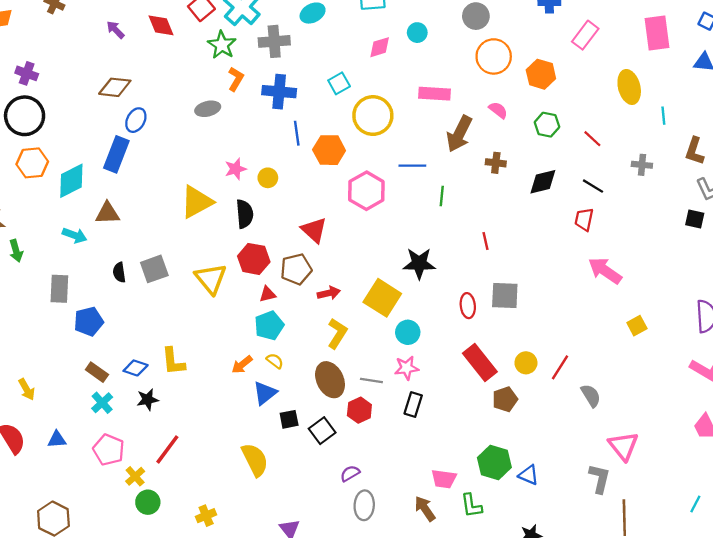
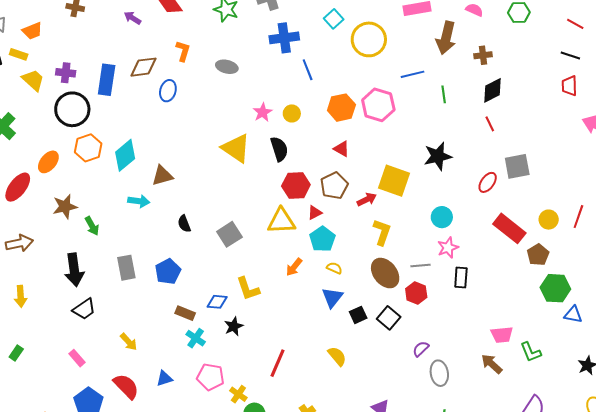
orange L-shape: (236, 79) -> (183, 51), moved
gray ellipse: (208, 109) -> (227, 67), turned 40
red line: (592, 139) -> (575, 24), moved
orange hexagon: (329, 150) -> (341, 108), moved
blue rectangle: (116, 154) -> (107, 80), moved
black diamond: (543, 182) -> (492, 90), moved
yellow triangle: (197, 202) -> (236, 148), turned -44
red triangle: (314, 230) -> (342, 149), size x0.7
gray square: (154, 269) -> (229, 234), moved
yellow triangle: (211, 279) -> (281, 221), moved, turned -40
gray rectangle: (59, 289) -> (126, 268), moved
yellow square: (382, 298) -> (394, 181), moved
red ellipse: (468, 306) -> (488, 182), turned 55
orange arrow: (242, 365) -> (294, 267), moved
red line: (167, 449) -> (278, 363), moved
yellow semicircle: (255, 460) -> (337, 356), size x0.7
green hexagon: (494, 462) -> (555, 288), moved

